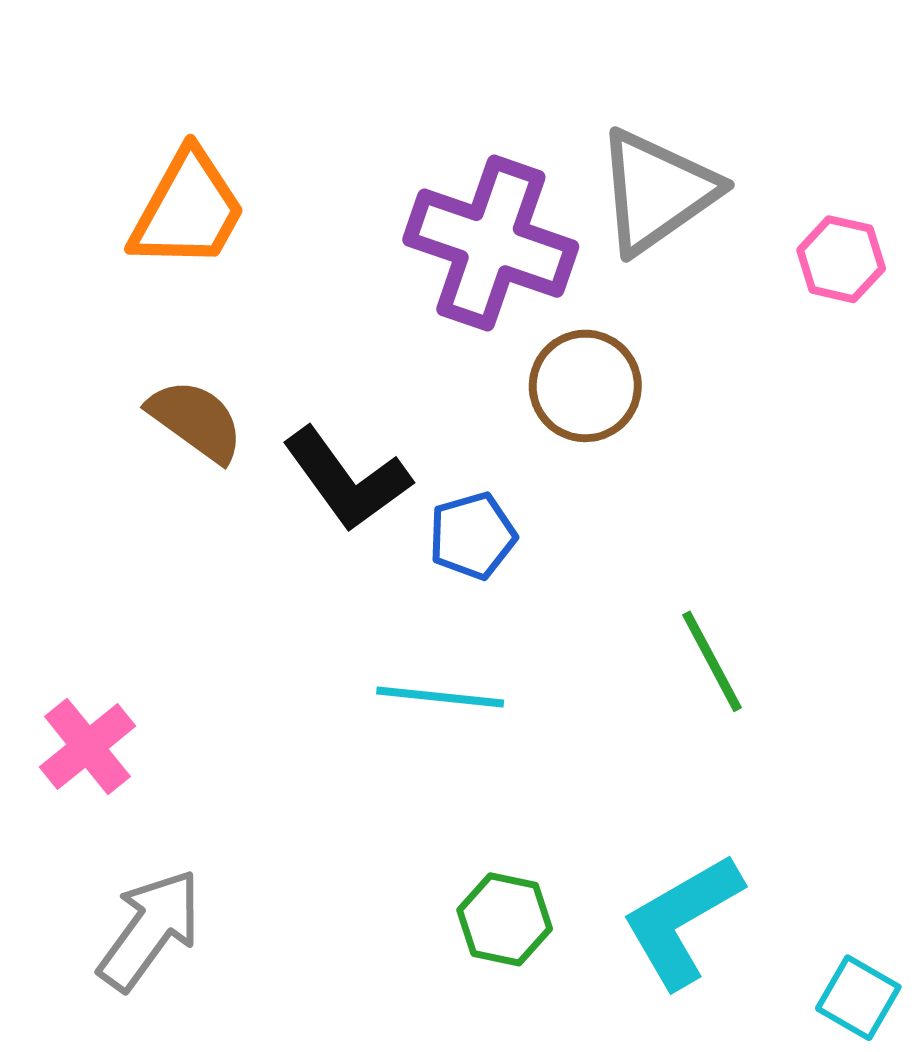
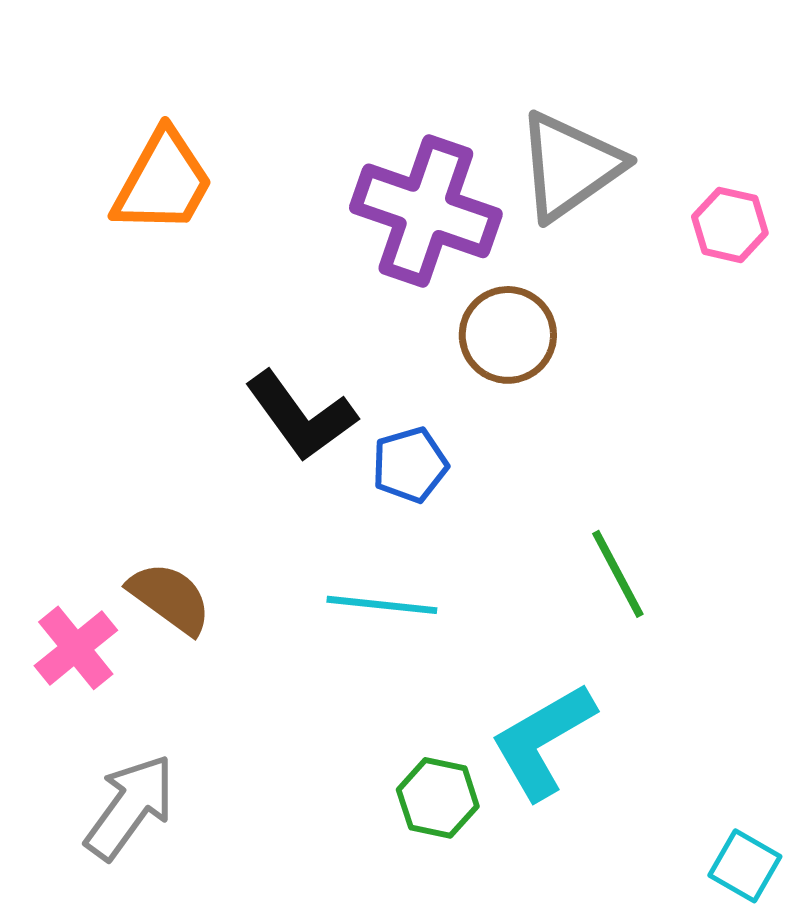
brown semicircle: (196, 421) -> (170, 598), moved
cyan L-shape: (682, 921) -> (543, 741), moved

